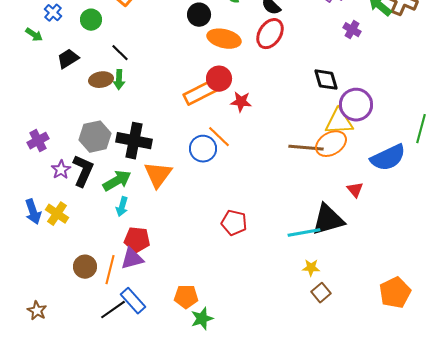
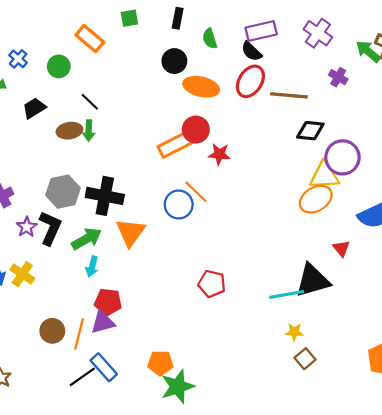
black diamond: (326, 80) -> (310, 131), turned -68
brown line: (306, 148) -> (289, 95), moved
green star: (202, 319) -> (178, 387), size x1.4

